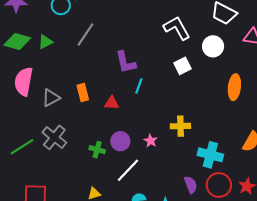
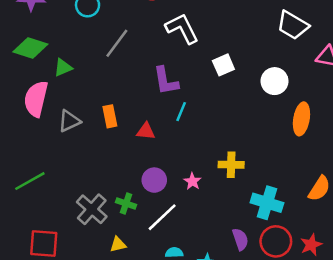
white L-shape: (177, 28) -> (182, 29), moved
green triangle: (45, 42) -> (63, 67), moved
white circle: (213, 46) -> (275, 81), moved
white square: (183, 66) -> (223, 65), moved
gray cross: (54, 137) -> (92, 209), moved
green cross: (97, 150) -> (126, 204), moved

